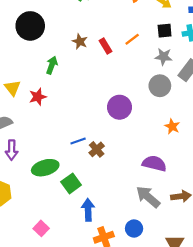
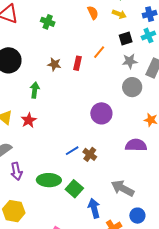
red rectangle: (105, 46) -> (77, 63), turned 56
purple semicircle: (154, 163) -> (136, 145), moved
green ellipse: (45, 168) -> (49, 180), turned 30
gray arrow: (148, 197) -> (123, 188), moved

